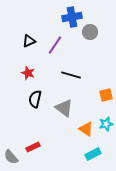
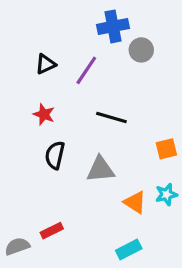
gray triangle: (64, 108) -> (100, 169), turned -42
cyan rectangle: (93, 154) -> (129, 249), moved
gray semicircle: (11, 157) -> (17, 246), turned 112

